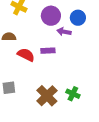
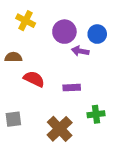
purple rectangle: (48, 51) -> (72, 88), moved
green cross: (73, 94) -> (96, 114), moved, turned -32

